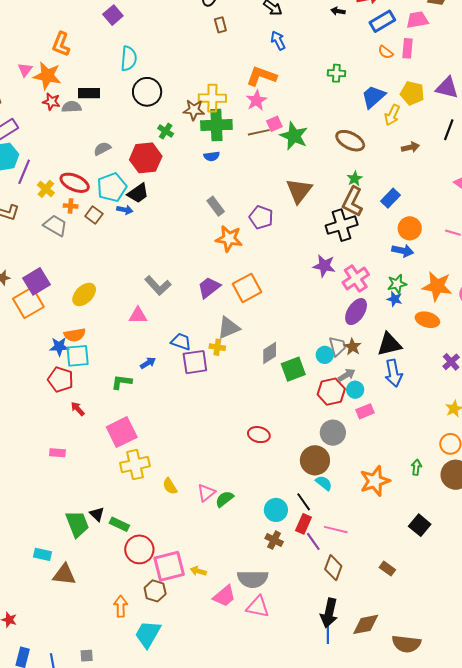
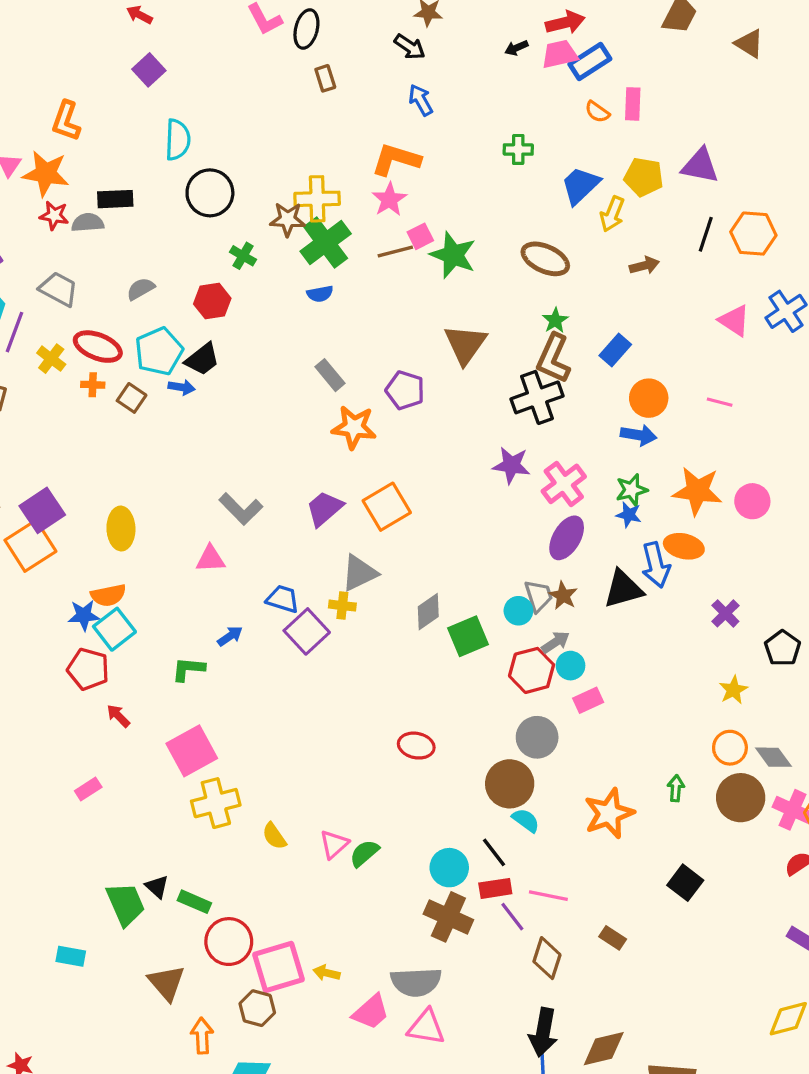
black arrow: (338, 11) -> (516, 48), turned -32
pink trapezoid: (417, 20) -> (560, 54), moved
green cross: (216, 125) -> (326, 242), turned -32
red hexagon: (146, 158) -> (212, 301), size x0.7
gray trapezoid: (55, 226) -> (59, 289), moved
yellow ellipse: (84, 294) -> (121, 529), turned -45
cyan square: (78, 356) -> (114, 629), turned -30
purple square: (195, 362) -> (307, 631), turned -32
blue arrow: (394, 373) -> (656, 565), moved
pink rectangle: (57, 453) -> (88, 789), turned -35
red rectangle: (303, 524) -> (495, 888), turned 60
brown cross: (274, 540) -> (448, 917), size x1.6
brown rectangle: (387, 569) -> (613, 938), moved
brown triangle: (64, 574) -> (167, 983), moved, turned 45

